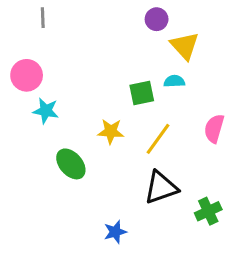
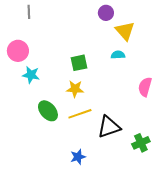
green square: (142, 93) -> (79, 63), moved
yellow line: (158, 139) -> (80, 114), moved, turned 35

